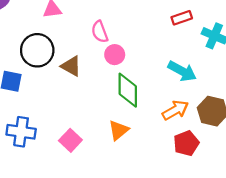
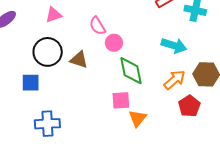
orange triangle: (119, 130) -> (138, 118), moved
pink square: (70, 140) -> (121, 100), moved, turned -36

